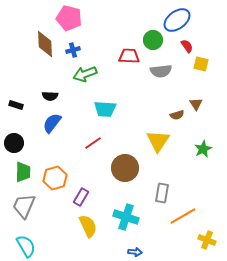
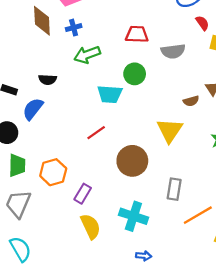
green circle: (153, 40) -> (135, 74), moved
blue semicircle: (52, 123) -> (33, 109), moved

